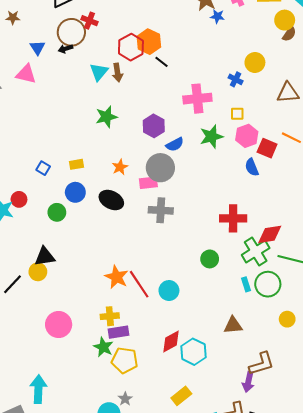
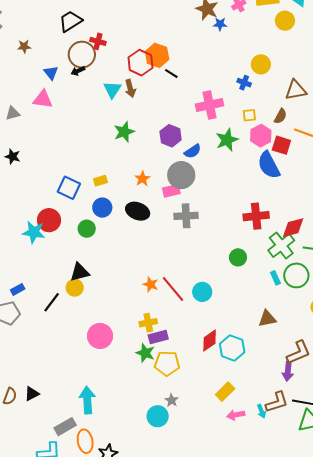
brown semicircle: (289, 34) -> (280, 116), moved
blue semicircle: (252, 167) -> (269, 165), size x1.6
blue square: (43, 168) -> (69, 188), size x1.6
red circle: (19, 199) -> (49, 220), size x1.5
orange star: (117, 277) -> (151, 284), size x0.7

